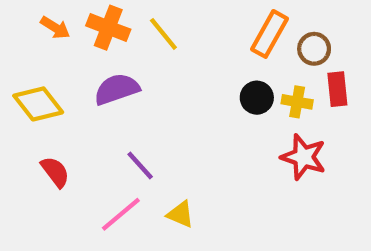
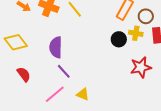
purple semicircle: (117, 89) -> (56, 47), moved, turned -70
yellow cross: (297, 102) -> (136, 33), moved
red star: (303, 157) -> (141, 67), turned -30

